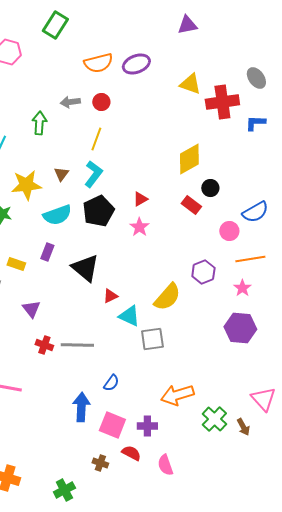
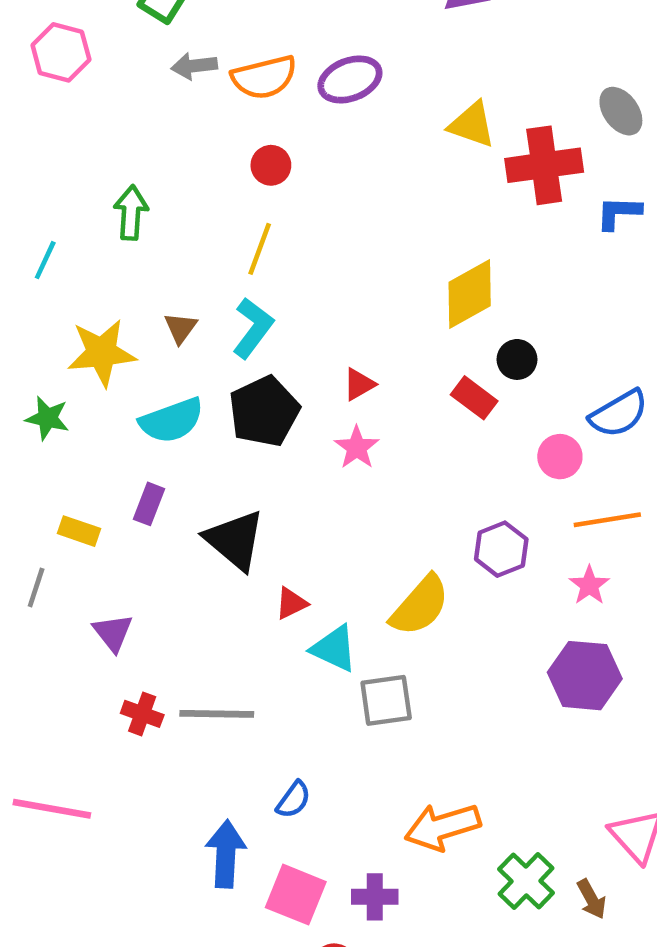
gray arrow: (70, 102) -> (194, 66), moved

